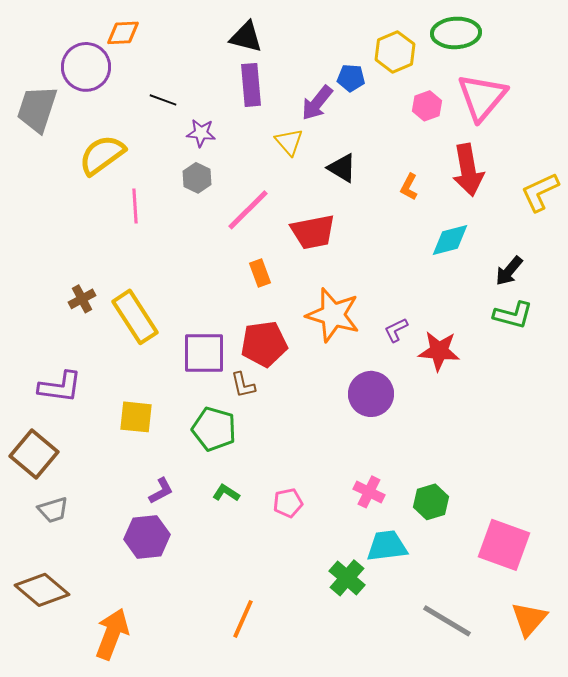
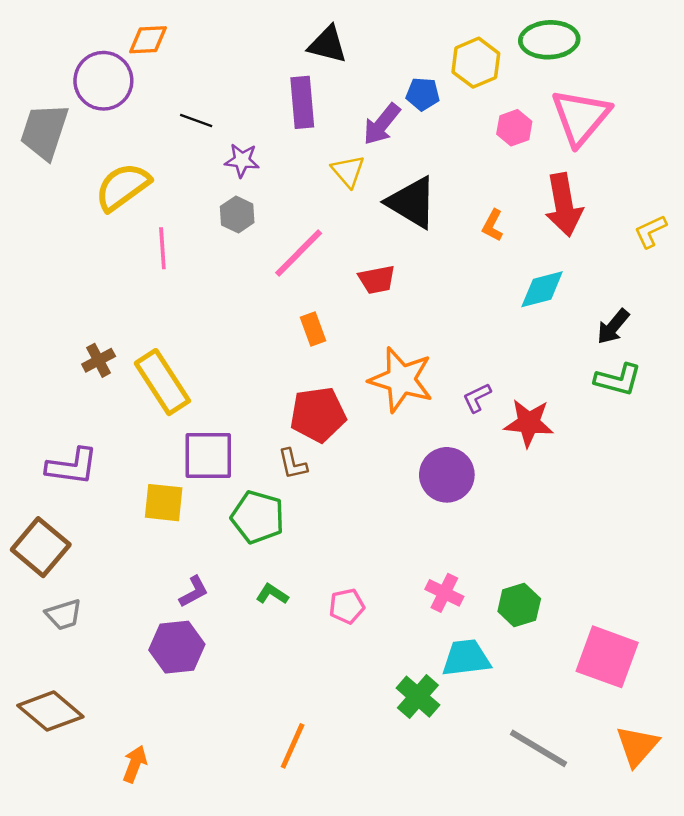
black triangle: (246, 37) -> (328, 45), moved
black triangle: (342, 168) -> (412, 202), size x1.5
yellow L-shape: (540, 192) -> (651, 231), size x0.7
red trapezoid: (313, 232) -> (377, 280), size x0.7
purple square: (204, 353) -> (208, 456), moved
orange arrow: (112, 634) -> (135, 764), size x0.6

